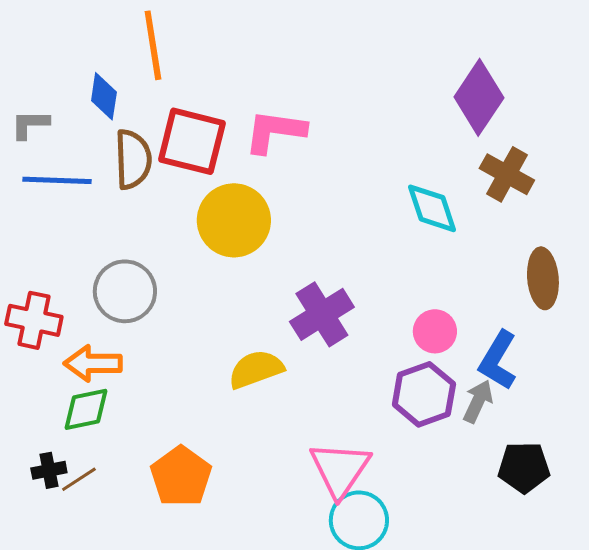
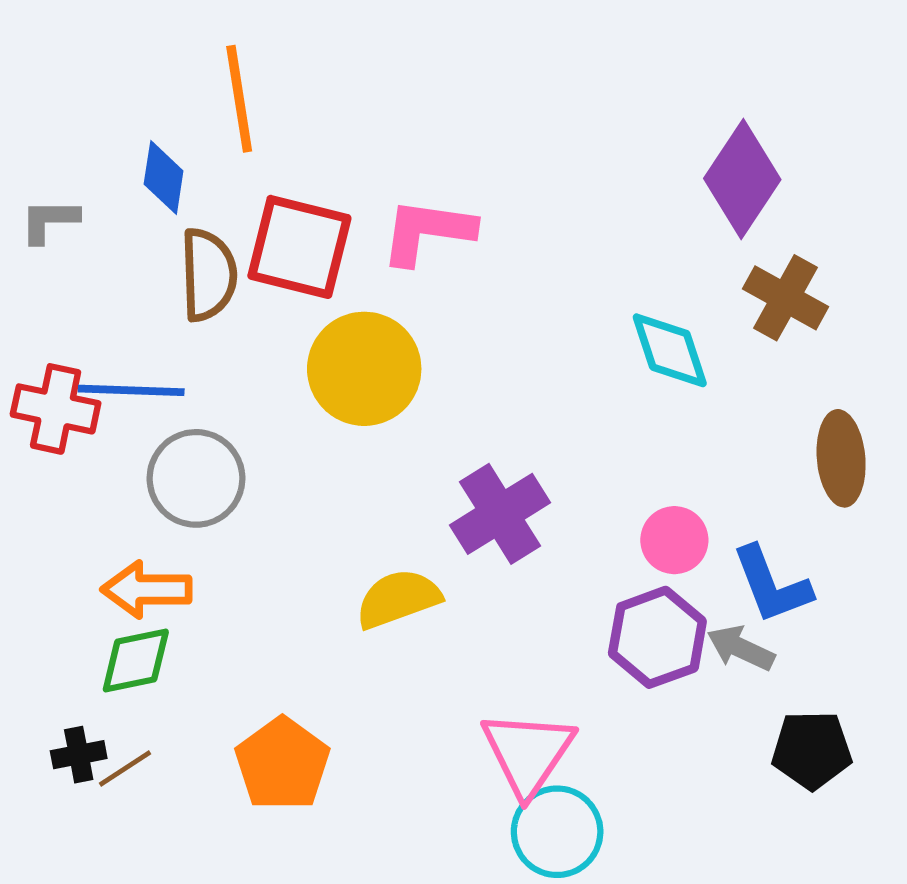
blue line: (57, 180) -> (131, 390), moved
red cross: (34, 320) -> (56, 409), moved
blue L-shape: (498, 360) -> (772, 585), turned -52
gray arrow: (478, 401) -> (741, 648), turned -90

